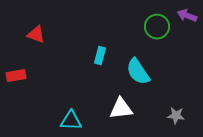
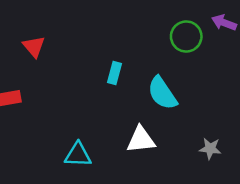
red triangle: (36, 35) -> (34, 47), turned 30

